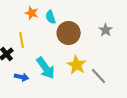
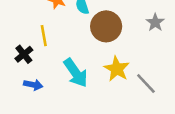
blue arrow: (22, 77) -> (33, 85), moved

